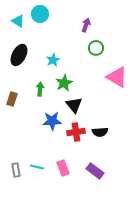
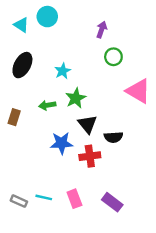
green arrow: (40, 89) -> (47, 105), turned -104
black semicircle: (100, 132) -> (113, 137), moved
gray rectangle: (16, 170) -> (19, 201), turned -56

